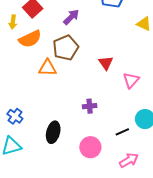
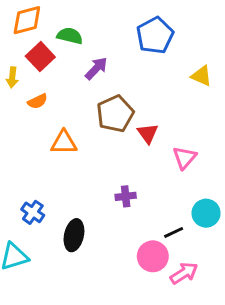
orange semicircle: (30, 39) -> (38, 101), size x0.6
brown pentagon: (66, 48) -> (115, 114), moved
blue cross: (15, 116) -> (33, 212), moved
pink circle: (90, 147) -> (153, 256), moved

